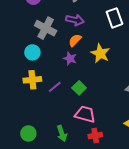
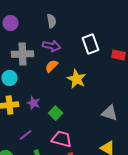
gray cross: (46, 28) -> (22, 54), turned -30
purple star: (70, 59) -> (34, 103), moved
purple line: (55, 87) -> (26, 135), moved

